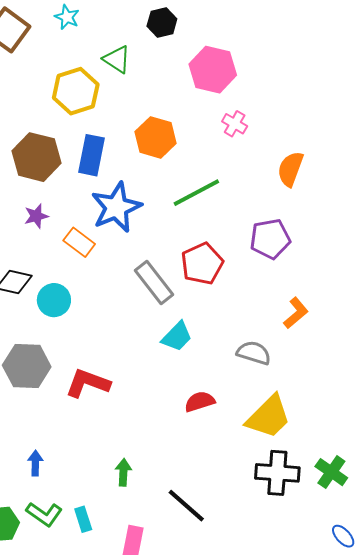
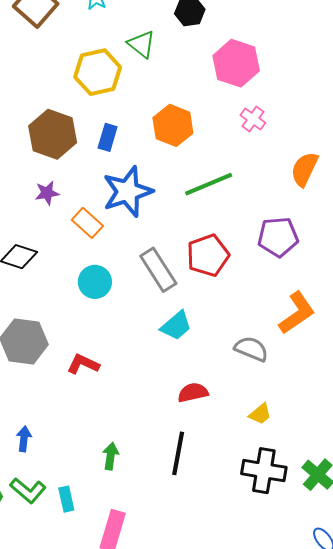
blue rectangle: (91, 155) -> (108, 137), size x0.7
cyan circle: (54, 300) -> (95, 282), moved
orange L-shape: (296, 313) -> (297, 313), size x1.4
red L-shape: (88, 383) -> (83, 364), size x0.7
yellow trapezoid: (269, 417) -> (260, 414), size x0.5
black line: (186, 506) -> (178, 453), moved, turned 54

